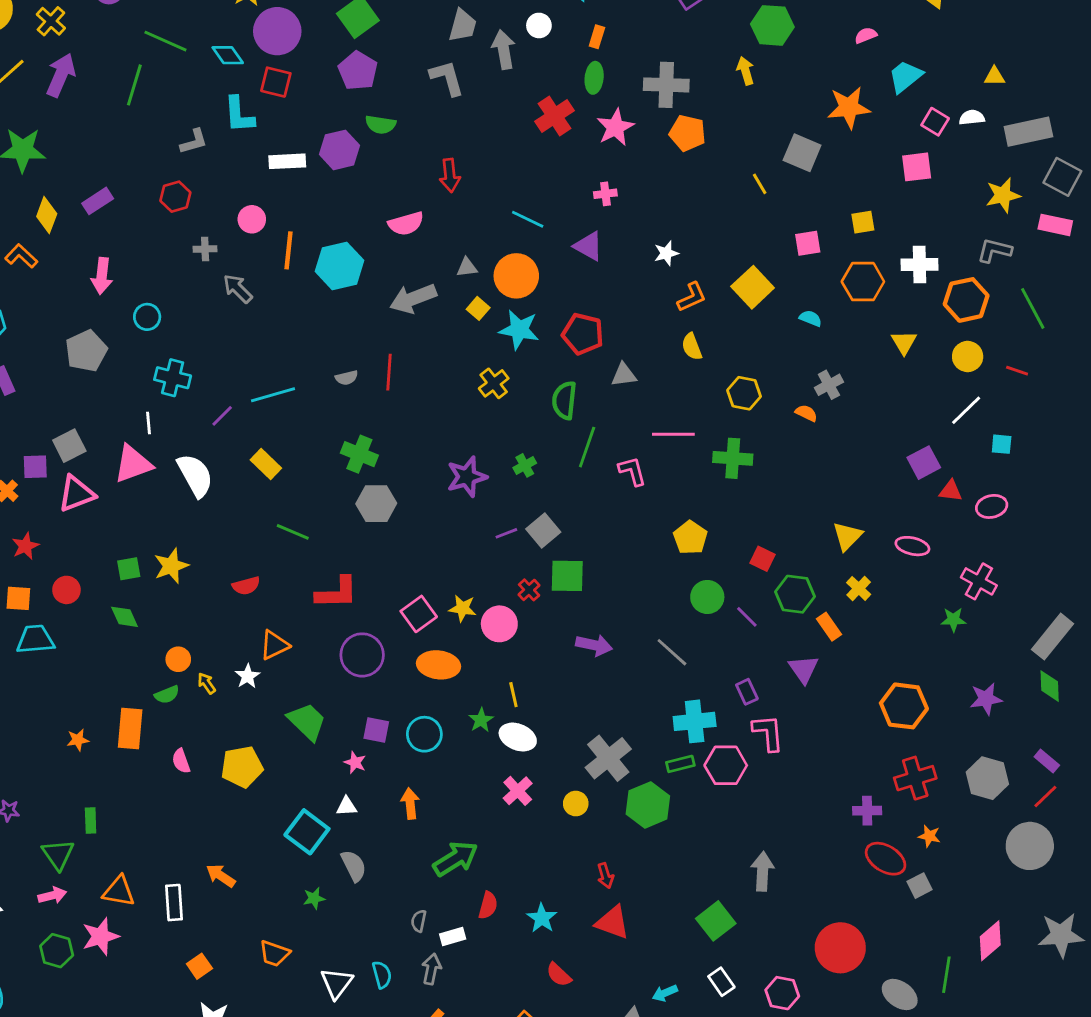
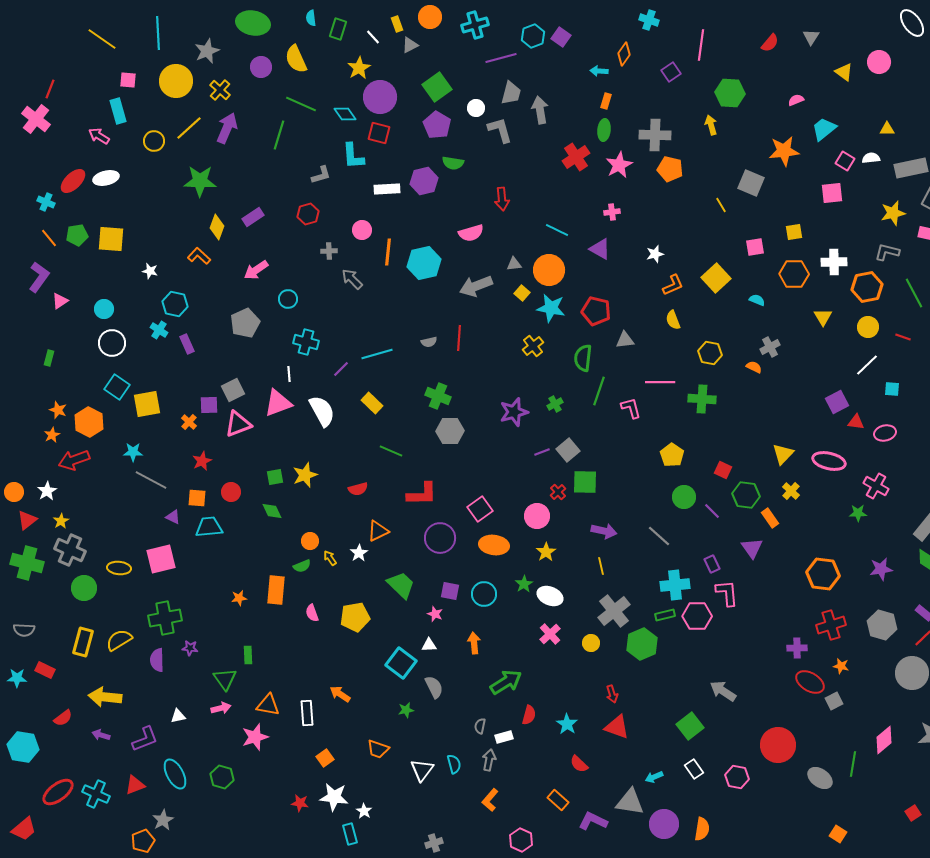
white circle: (539, 25) -> (476, 108), moved
pink arrow: (102, 276) -> (256, 270), turned 50
pink ellipse: (912, 546) -> (829, 461), size x1.4
yellow star: (463, 608) -> (546, 552), moved, turned 30
yellow line: (513, 695) -> (601, 566), moved
gray arrow: (762, 871) -> (723, 691), turned -60
green hexagon: (57, 951) -> (222, 777), moved

